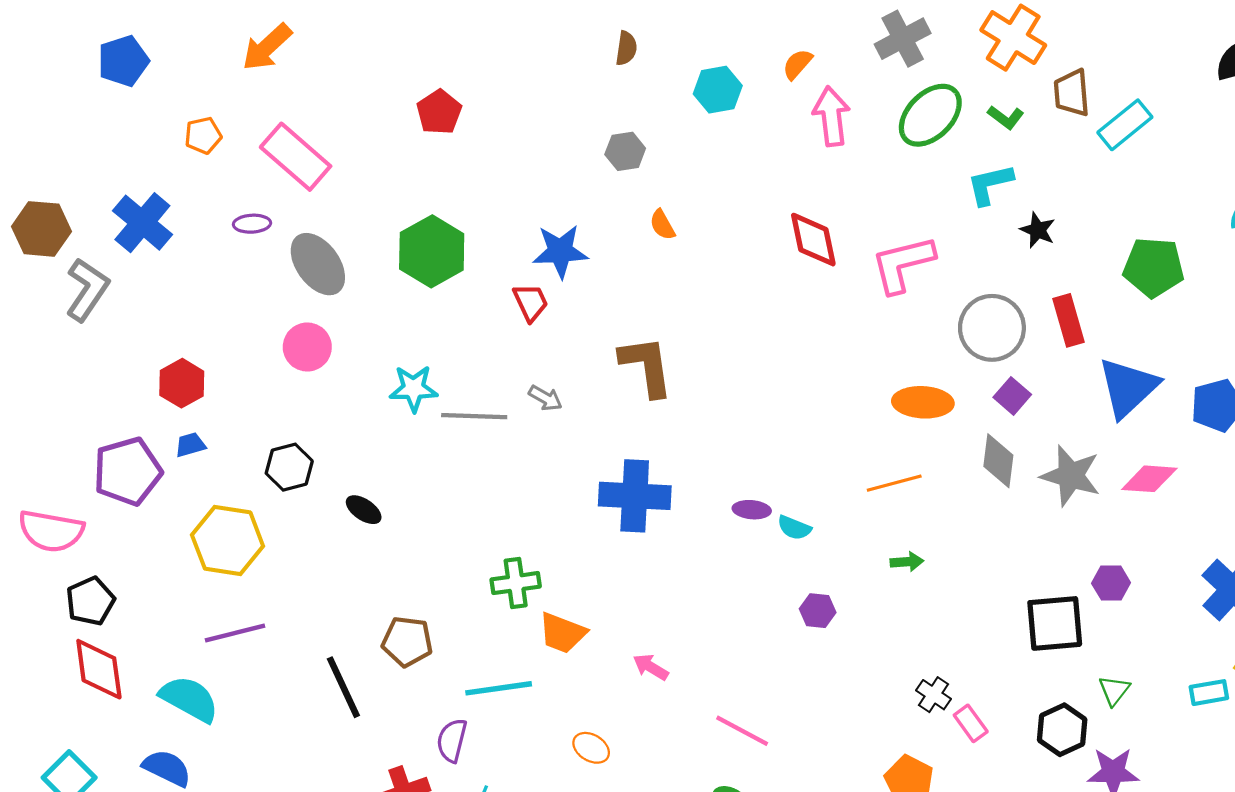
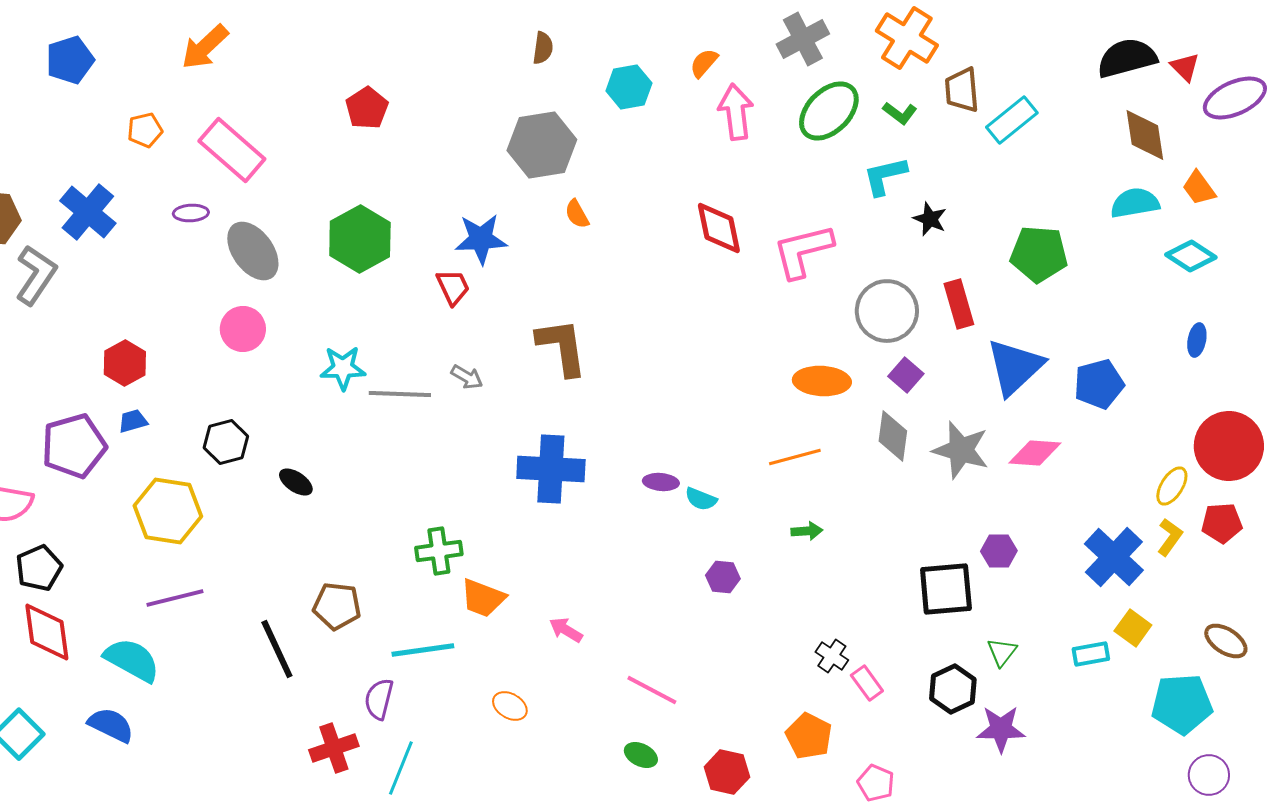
gray hexagon: (625, 151) -> (542, 145), size x1.8

